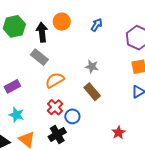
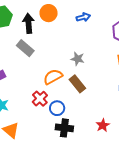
blue arrow: (97, 25) -> (83, 17), turned 40
orange semicircle: (55, 80) -> (53, 77), moved
black cross: (57, 134) -> (64, 128), moved, turned 36

